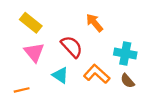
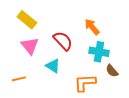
orange arrow: (94, 23) -> (92, 27), moved
cyan cross: (125, 53) -> (99, 52), moved
orange L-shape: (97, 74) -> (85, 83), moved, turned -45

